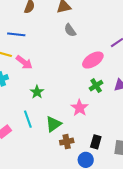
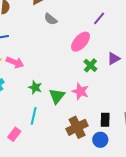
cyan line: (28, 119) -> (34, 116), turned 48
green triangle: (54, 124) -> (57, 96), moved
brown cross: (67, 142) -> (77, 127), size x1.5

